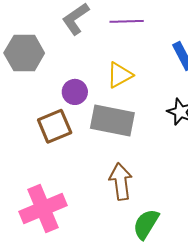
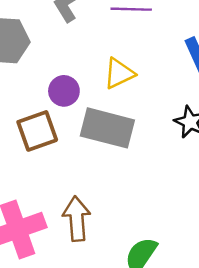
brown arrow: (121, 182) -> (77, 219), moved

